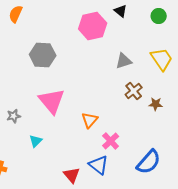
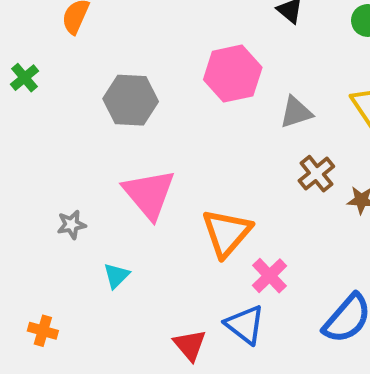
pink hexagon: (93, 26) -> (233, 74), moved
orange triangle: (90, 120) -> (227, 233), size x1.5

